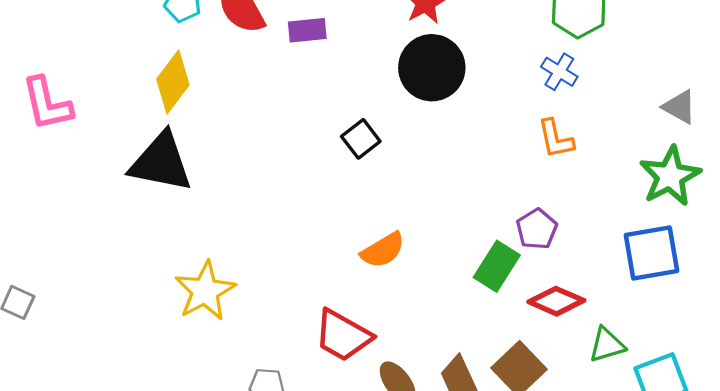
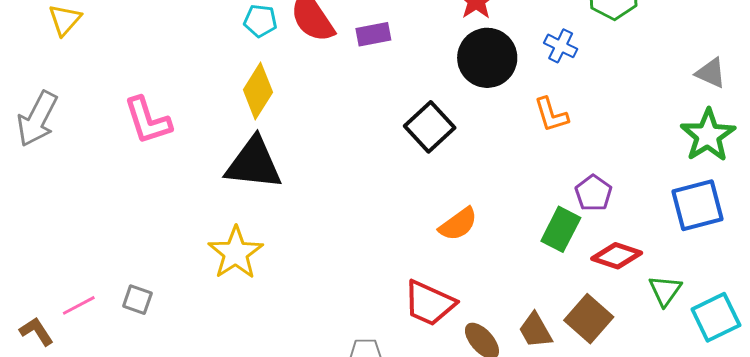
blue cross: (559, 72) -> (561, 46), moved
black square: (361, 139) -> (430, 127), size x1.4
orange L-shape: (556, 139) -> (551, 115), moved
yellow star: (205, 291) -> (236, 253), moved
green triangle: (607, 345) -> (665, 291), turned -33

